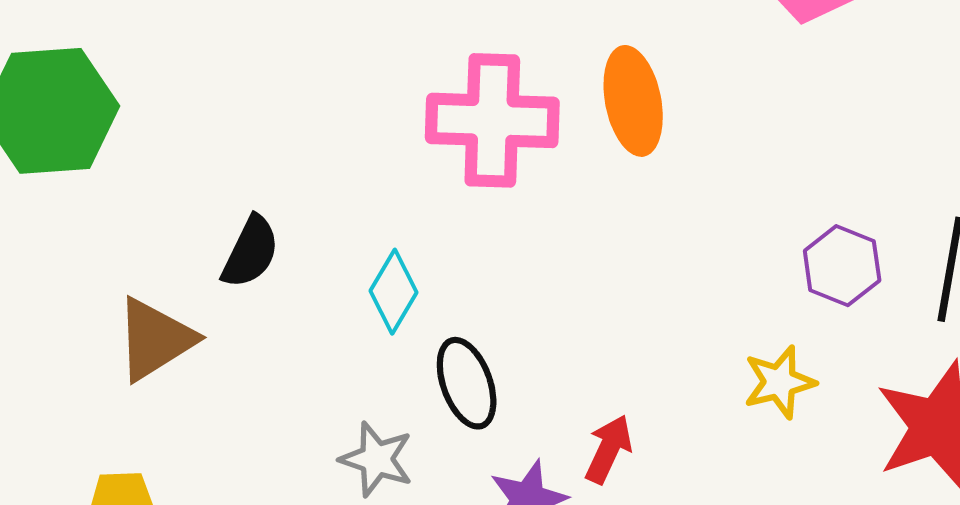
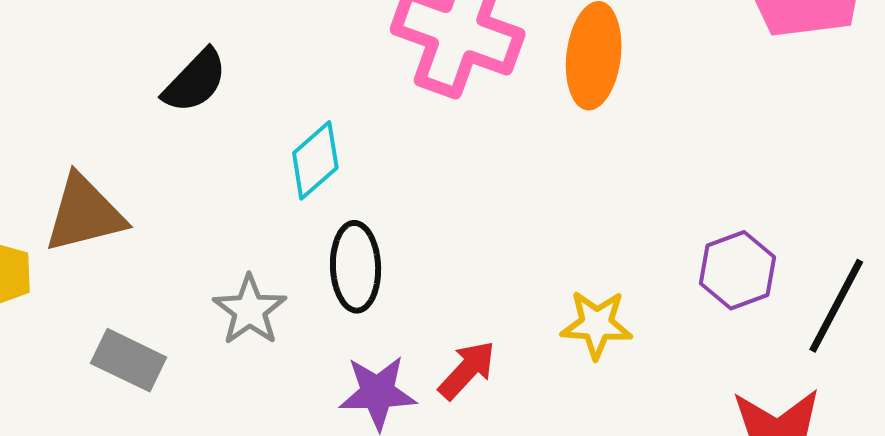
brown triangle: (155, 339) -> (84, 214), moved
yellow star: (779, 382) -> (597, 324), moved

